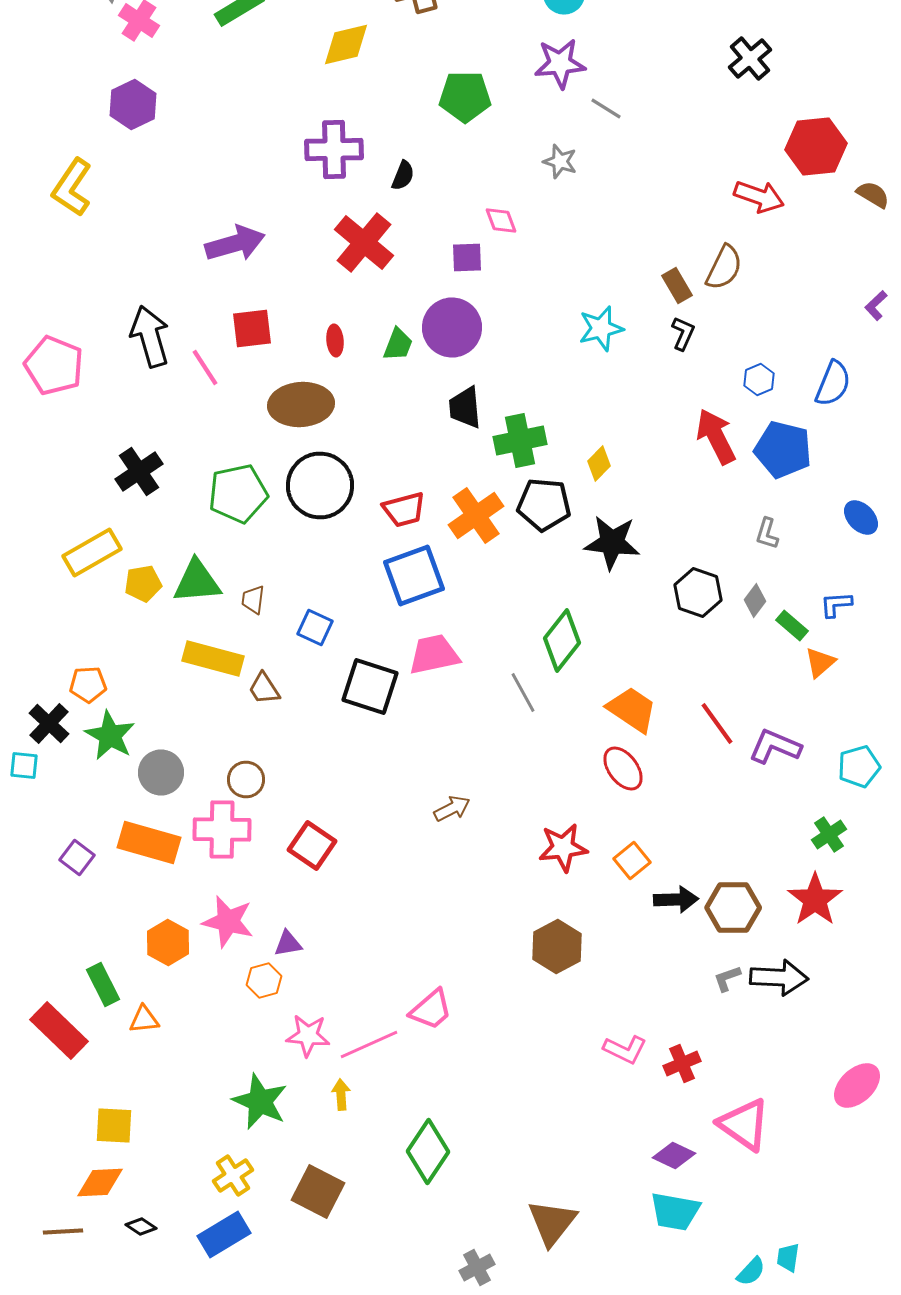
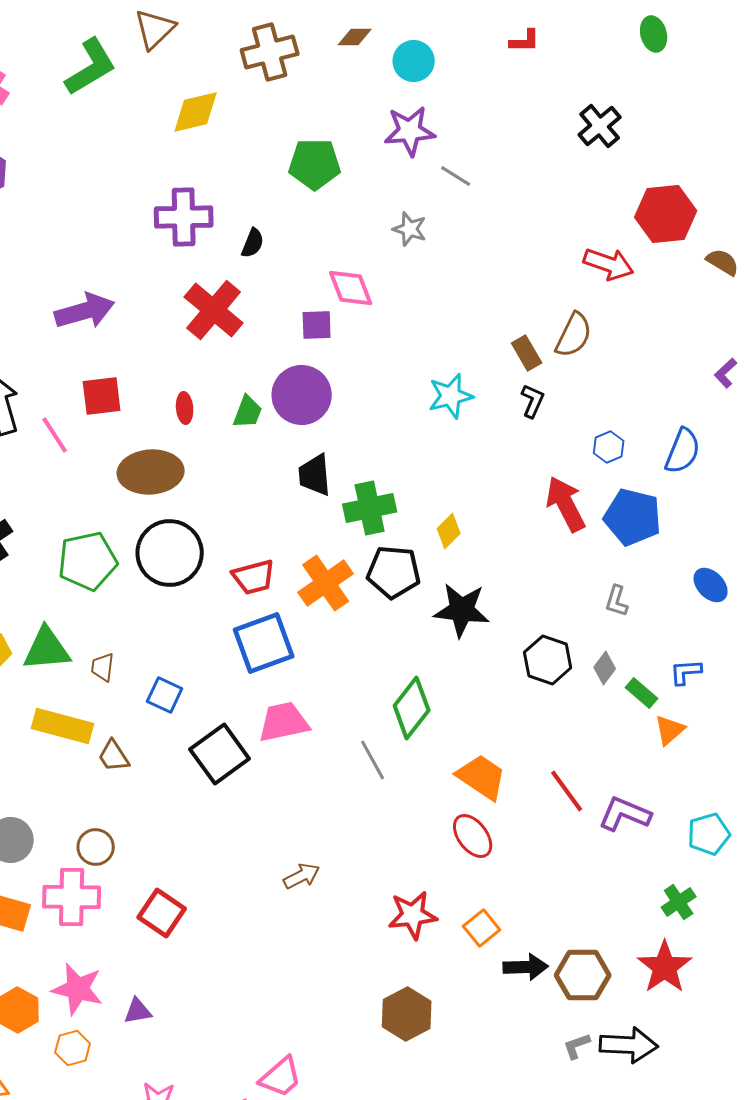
pink diamond: (501, 220) -> (351, 288), size x1.4
black square: (370, 686) -> (220, 754), turned 36
orange hexagon: (264, 980) -> (73, 1048), moved

